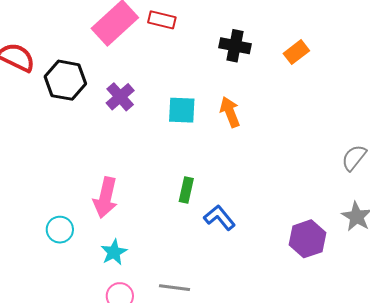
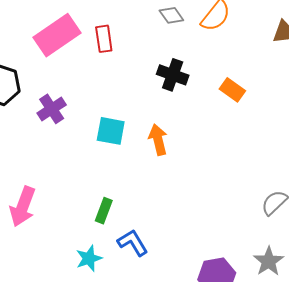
red rectangle: (162, 20) -> (104, 39), turned 60
orange rectangle: (296, 52) -> (232, 90), turned 65
cyan star: (114, 252) -> (89, 258), moved

